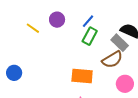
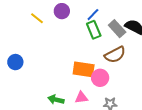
green rectangle: (90, 36) -> (94, 30), turned -54
gray rectangle: (120, 43) -> (117, 29), moved
pink circle: (125, 84) -> (100, 78), moved

